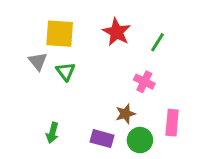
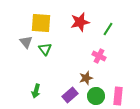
red star: (117, 32) -> (80, 22), turned 30
pink rectangle: (172, 123) -> (118, 96), moved
purple rectangle: (102, 139) -> (70, 95), turned -56

